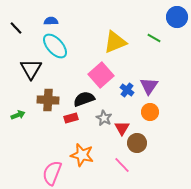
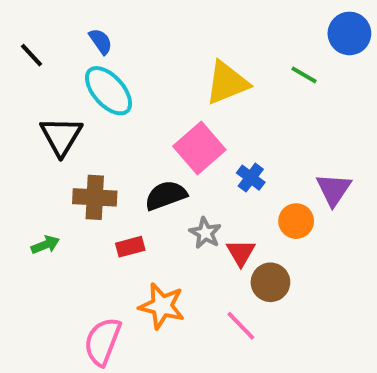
blue semicircle: (51, 21) -> (101, 41), turned 56
purple triangle: (149, 86) -> (334, 189), moved
green arrow: (18, 115) -> (45, 245), moved
red rectangle: (71, 118) -> (130, 247), moved

